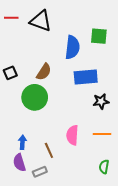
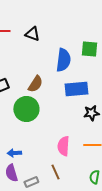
black triangle: (41, 21) -> (32, 34), size x0.7
blue arrow: (22, 142) -> (14, 153), turned -96
brown line: (49, 150) -> (55, 172), moved

